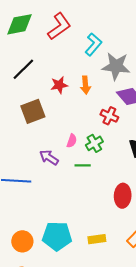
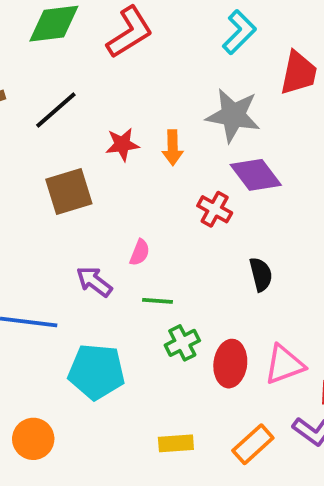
cyan L-shape: (93, 44) -> (239, 32), moved
green cross: (94, 143) -> (182, 343), moved
cyan pentagon: (57, 236) -> (96, 372), moved

